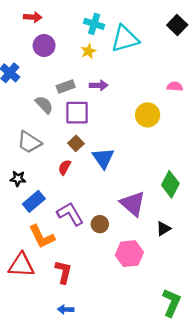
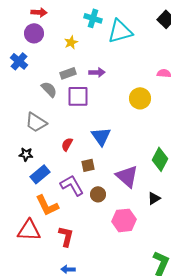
purple circle: (44, 46) -> (34, 33), moved
yellow star: (88, 51) -> (71, 42), moved
brown square: (76, 143) -> (88, 165), moved, turned 32

